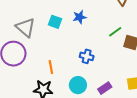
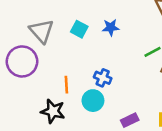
blue cross: (87, 56) -> (103, 78), moved
cyan circle: (78, 85) -> (93, 101), moved

